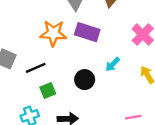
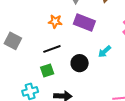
orange star: (53, 33) -> (55, 21), size x0.6
black line: (36, 68) -> (52, 49), moved

